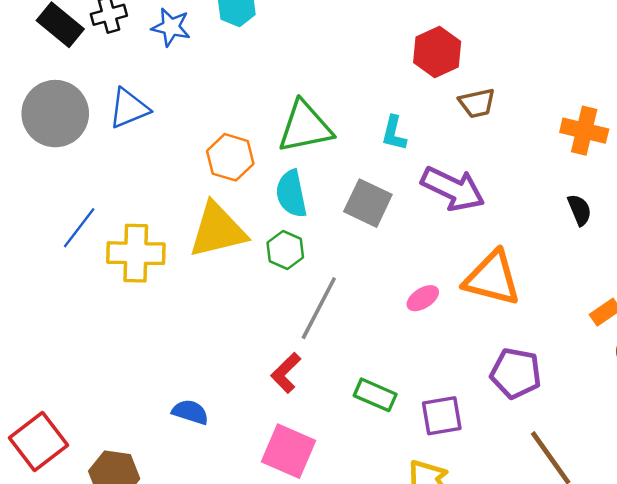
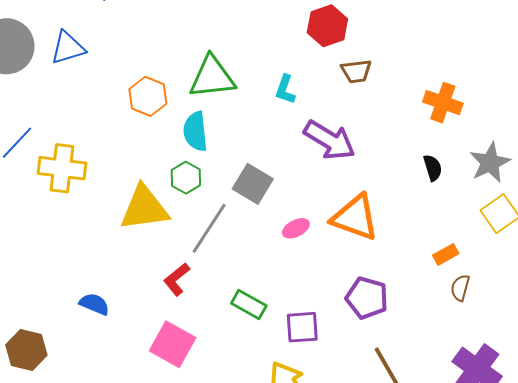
gray square: (368, 203) -> (253, 184), moved
yellow triangle: (217, 230) -> (144, 208), moved

